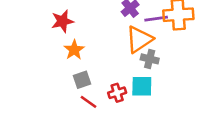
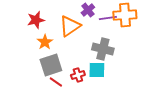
orange triangle: (139, 39) -> (70, 26), moved
gray cross: (150, 59) -> (103, 49), size x1.5
gray square: (82, 80) -> (51, 65), size x1.6

